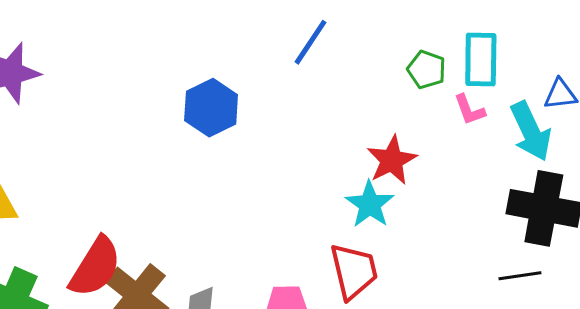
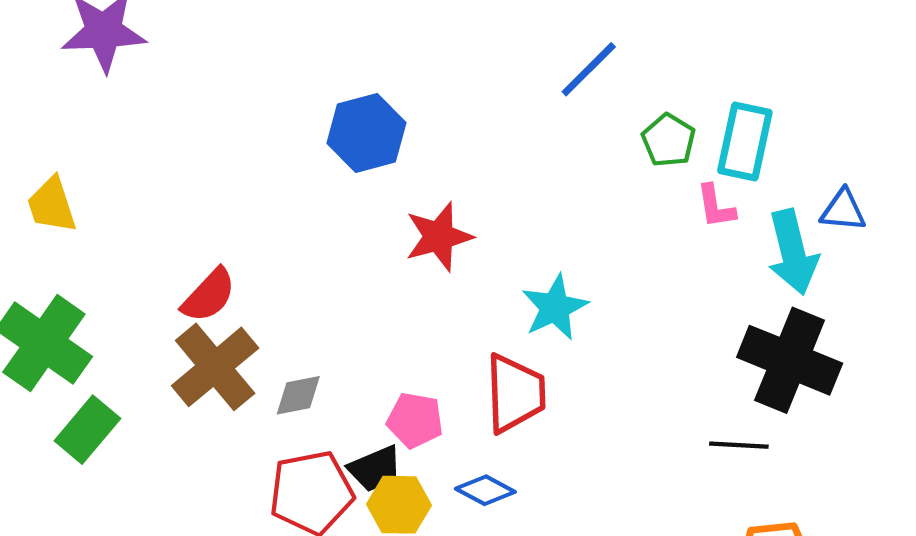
blue line: (310, 42) -> (589, 69), moved
red star: (392, 160) -> (439, 237), moved
red semicircle: (95, 267) -> (209, 295), moved, size x0.7

